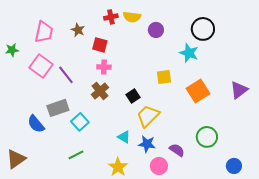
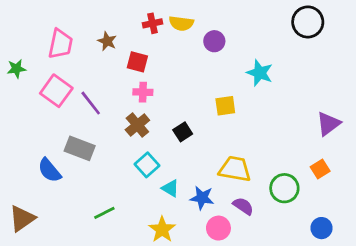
black circle: (203, 29) -> (308, 22), moved
orange square: (198, 91) -> (320, 169), moved, size x0.6
gray rectangle: (58, 108) -> (80, 148), turned 40
yellow trapezoid: (148, 116) -> (235, 169), moved, turned 55
cyan square: (80, 122) -> (147, 165), moved

